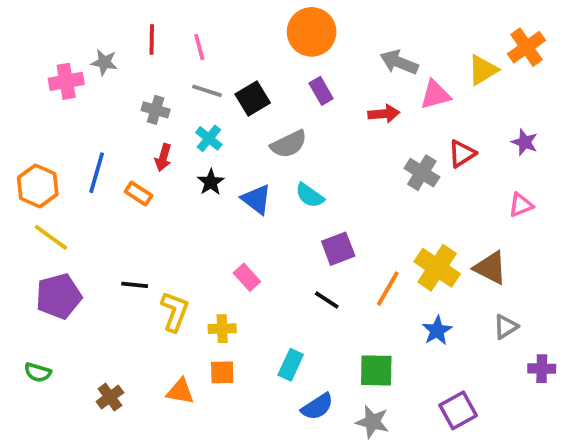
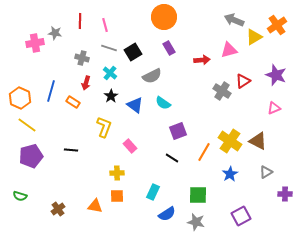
gray arrow: (399, 62) -> (234, 20), moved
purple star: (525, 142) -> (276, 75), size x1.5
yellow L-shape: (175, 311) -> (104, 127), moved

